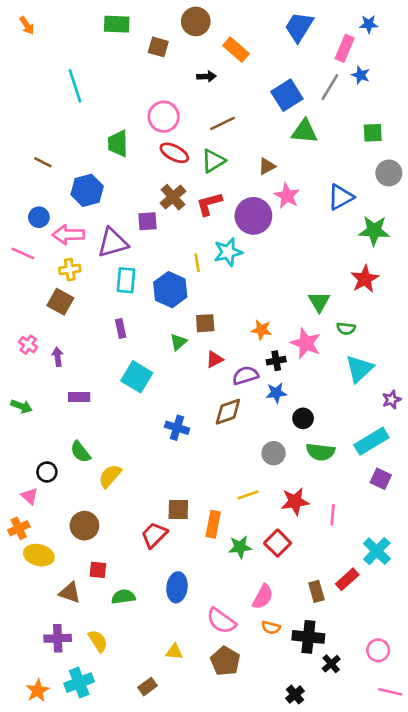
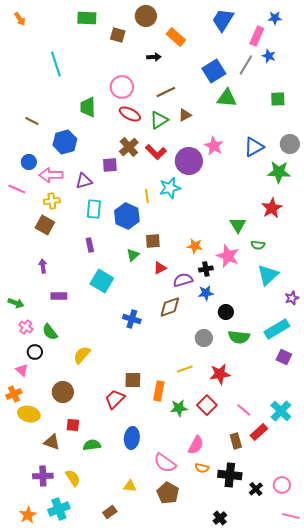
brown triangle: (267, 166) -> (185, 115), moved
gray circle: (389, 173) -> (290, 144), moved
red L-shape: (209, 204) -> (156, 152), turned -120
purple triangle: (113, 243) -> (84, 181), size x0.7
pink cross: (28, 345) -> (26, 327), moved
green semicircle: (80, 452) -> (50, 332), moved
pink line: (333, 515) -> (244, 410), moved, turned -56
black cross: (331, 664) -> (256, 489), moved

